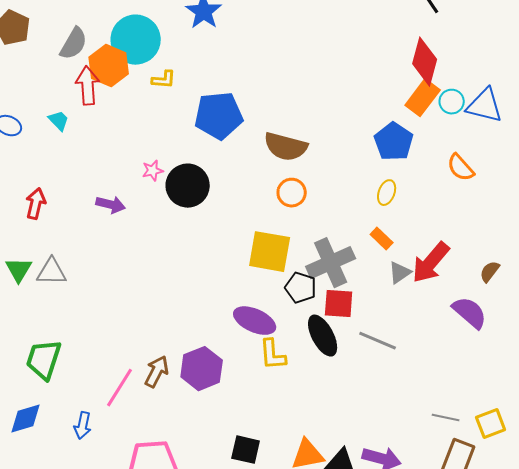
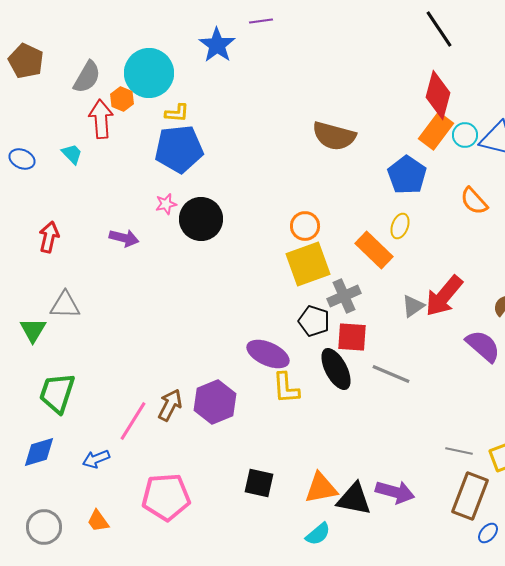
orange hexagon: (109, 66) -> (122, 99), size x0.6
blue pentagon: (219, 116) -> (179, 149), moved
brown semicircle: (286, 147) -> (334, 136), moved
orange rectangle: (382, 239) -> (374, 250), moved, size x1.6
yellow square: (270, 252) -> (308, 264), moved, turned -30
gray cross: (331, 263) -> (344, 296), size x0.7
green triangle: (19, 270) -> (33, 330), moved
blue arrow: (83, 426) -> (96, 459), turned 56

